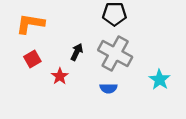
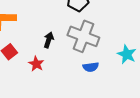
blue semicircle: (108, 88) -> (91, 67), moved

